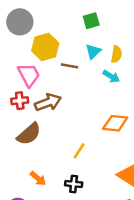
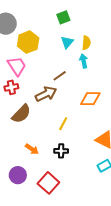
brown line: (69, 66) -> (60, 76), moved, turned -40
cyan arrow: (111, 76) -> (84, 61), turned -128
brown arrow: (48, 102) -> (46, 94), moved

